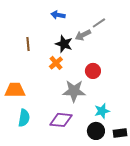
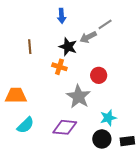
blue arrow: (58, 15) -> (62, 16), turned -104
orange cross: (56, 63) -> (59, 67), turned -32
gray star: (74, 91) -> (79, 97), turned 30
cyan semicircle: (24, 118) -> (25, 125), turned 36

